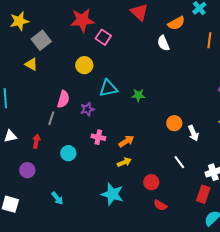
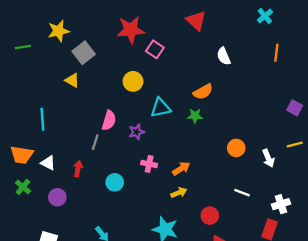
orange semicircle: (176, 23) -> (203, 92), moved
white arrow: (193, 133) -> (268, 158), moved
white triangle: (10, 136) -> (48, 163), turned 40
white line: (179, 162) -> (242, 193), turned -32
purple circle: (27, 170) -> (57, 197), moved

